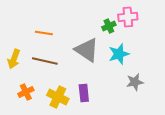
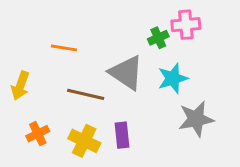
brown line: (45, 61) -> (86, 94), moved
gray star: (135, 82) -> (196, 119), size x1.4

